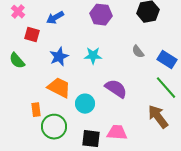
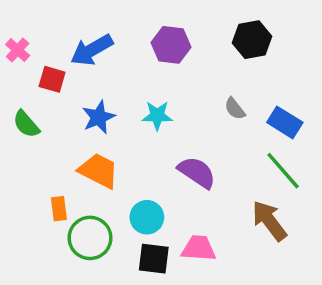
pink cross: (18, 12) -> (18, 50), moved
blue arrow: (55, 18) -> (92, 50), size x1.4
cyan circle: (85, 104) -> (147, 217), moved

